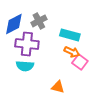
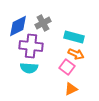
pink square: (80, 62) -> (67, 67), moved
orange triangle: (58, 87) -> (71, 89), moved, turned -40

